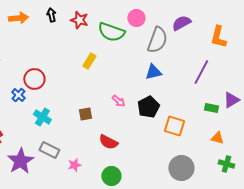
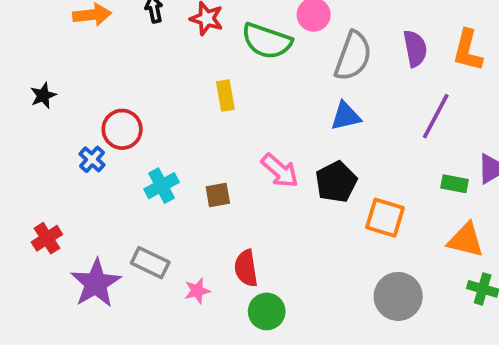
purple semicircle: (181, 23) -> (415, 49), moved, turned 108
yellow rectangle: (89, 61) -> (225, 95), turned -42
pink arrow: (118, 101) -> (280, 171), size x1.5
cyan cross: (42, 117) -> (162, 186), moved, turned 30
orange triangle: (217, 138) -> (466, 240), size x1.5
red semicircle: (108, 142) -> (246, 268), moved, turned 54

